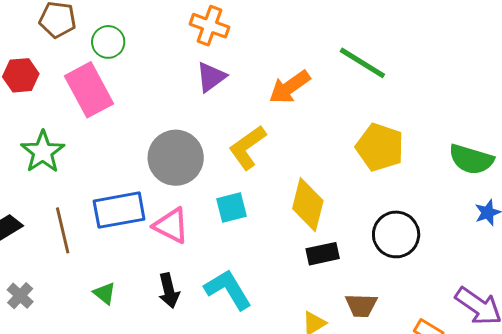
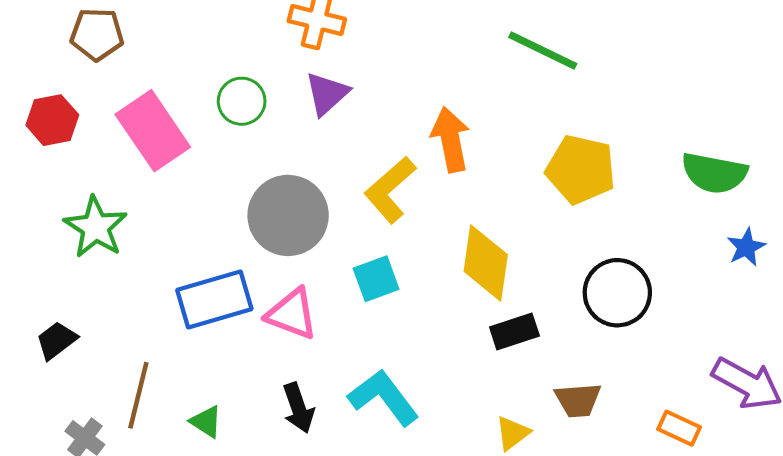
green circle: (108, 42) -> (242, 101), moved
orange arrow: (290, 87) -> (450, 140), moved, turned 120
brown line: (63, 230) -> (138, 395), moved, turned 33

